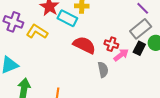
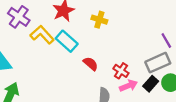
cyan rectangle: (67, 18) -> (67, 41), moved
red semicircle: (84, 45) -> (91, 64), size x0.6

